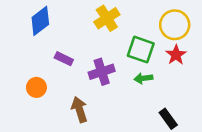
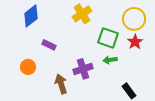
purple cross: (102, 72) -> (83, 69), moved

